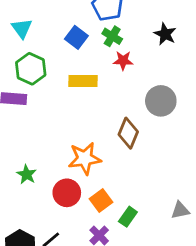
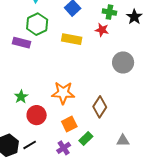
green cross: (112, 36) -> (109, 12), moved, turned -32
brown diamond: (128, 133) -> (100, 107), moved
red circle: (67, 193) -> (37, 115), moved

